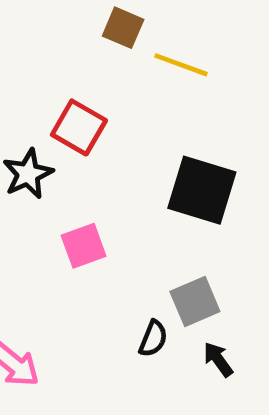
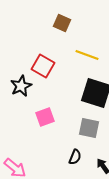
yellow line: (181, 65) -> (87, 55), moved
gray square: (195, 301) -> (89, 128), moved, turned 35

